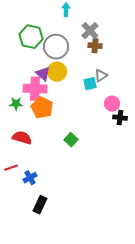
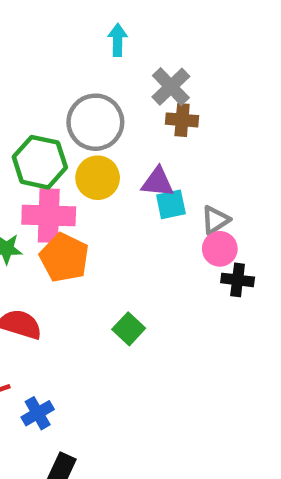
green hexagon: (31, 37) -> (40, 162), moved
purple triangle: (43, 74) -> (158, 182), moved, turned -35
gray triangle: (101, 76) -> (215, 220), moved

